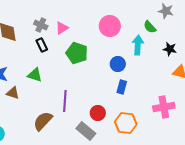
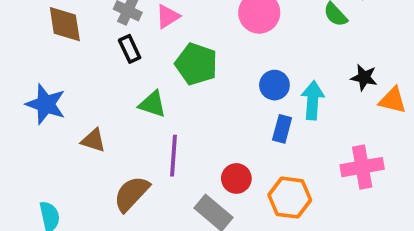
cyan arrow: (138, 45) -> (313, 100), moved
black star: (170, 49) -> (364, 77), moved
green triangle: (35, 75) -> (152, 104), moved
brown triangle: (13, 93) -> (93, 140), moved

